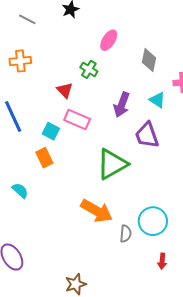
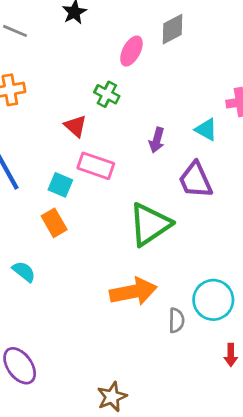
gray diamond: (149, 60) -> (173, 29), moved, turned 55
purple arrow: (122, 105) -> (157, 140), size x0.7
orange arrow: (97, 211) -> (133, 292), turned -36

